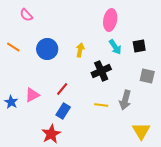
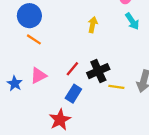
orange line: (13, 47) -> (34, 39), moved
blue circle: (47, 49) -> (29, 16), moved
black cross: (101, 71) -> (98, 71), moved

